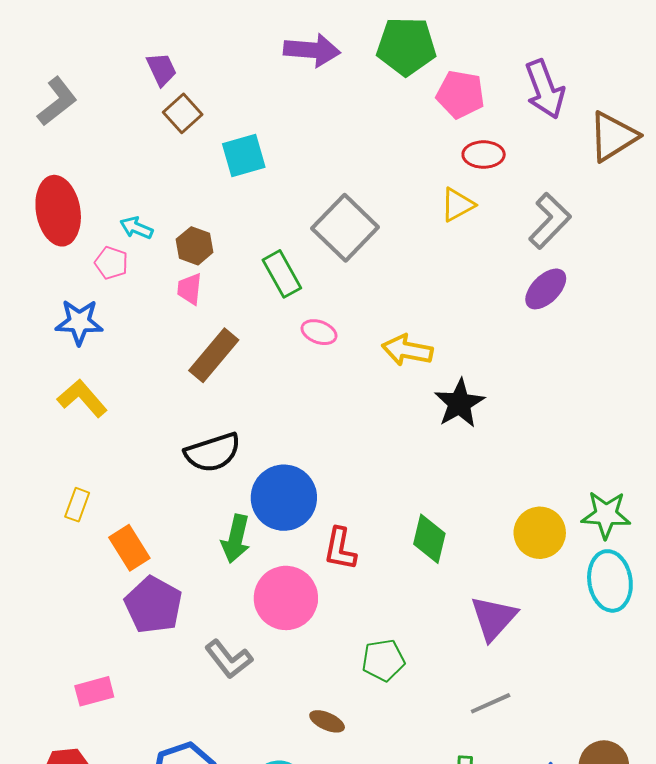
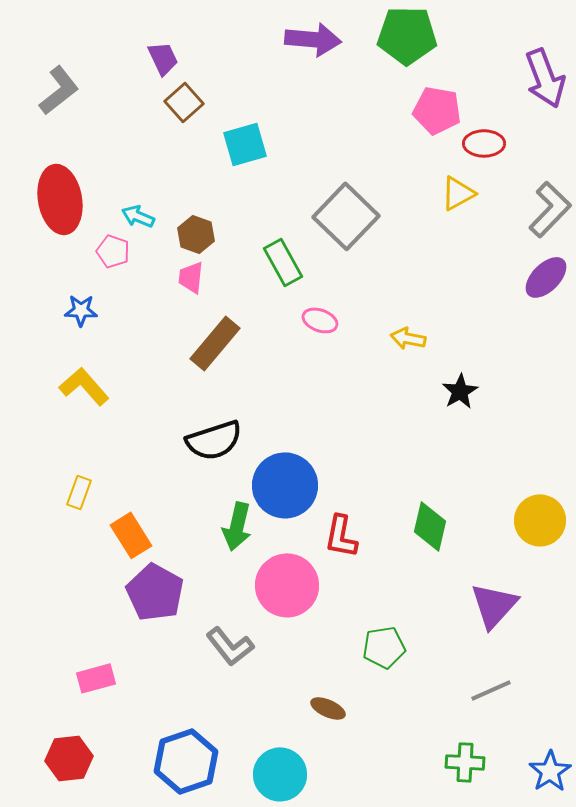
pink pentagon: (460, 94) -> (437, 110), moved
blue star: (79, 322) -> (81, 310), size x0.7
yellow arrow: (407, 350) -> (408, 338), size x0.7
black star: (459, 403) -> (460, 391), size x0.7

